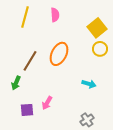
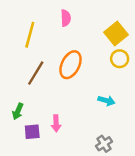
yellow line: (25, 17) -> (30, 35), moved
green arrow: (16, 83) -> (18, 111), moved
pink arrow: (47, 103) -> (56, 123), turned -32

